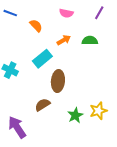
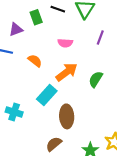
orange arrow: (64, 40) -> (67, 72), size x1.5
green semicircle: (90, 41) -> (96, 79), moved, turned -49

